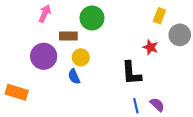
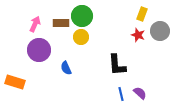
pink arrow: (45, 14) -> (35, 24), moved
brown rectangle: (68, 36) -> (61, 23), moved
red star: (150, 47) -> (138, 35), moved
yellow circle: (81, 57) -> (81, 37), moved

